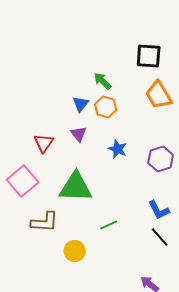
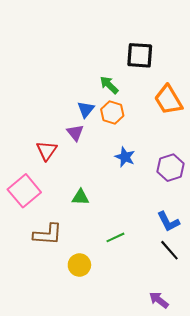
black square: (149, 56) -> (140, 55), moved
purple triangle: (79, 134) -> (75, 133), moved
green triangle: (76, 187) -> (80, 197), size x0.5

